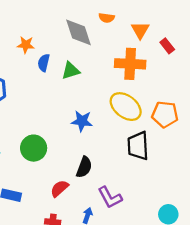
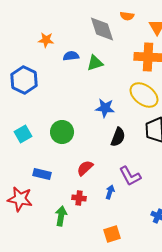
orange star: (26, 45) -> (46, 40), moved
blue semicircle: (44, 63) -> (71, 56), turned 70
black semicircle: (84, 167) -> (118, 137), moved

